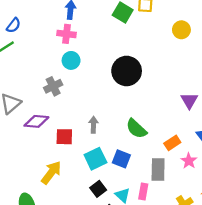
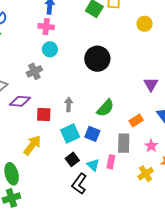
green semicircle: (136, 129) -> (105, 108), turned -90
pink star: (189, 161) -> (151, 146), moved

